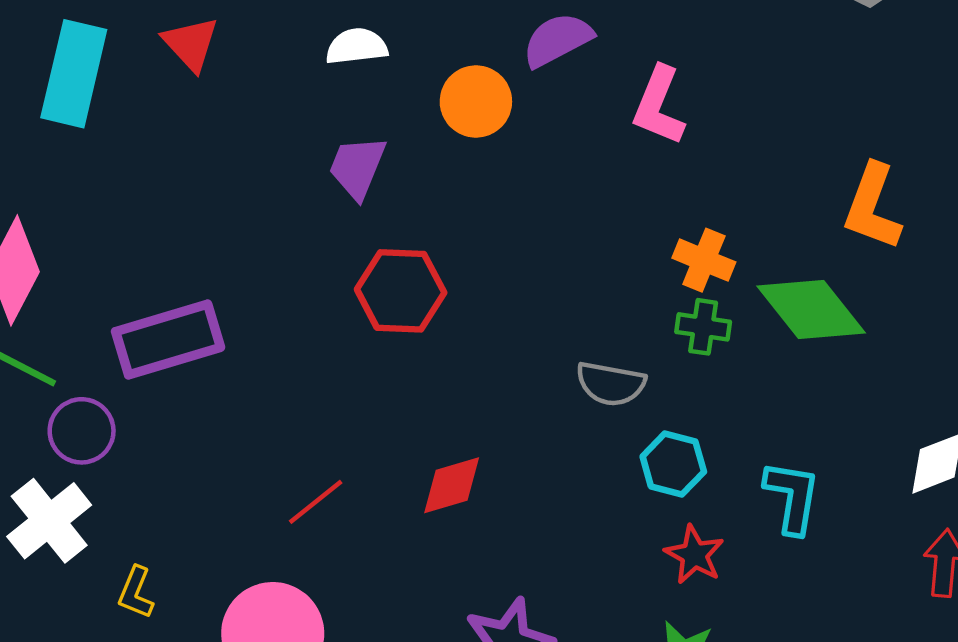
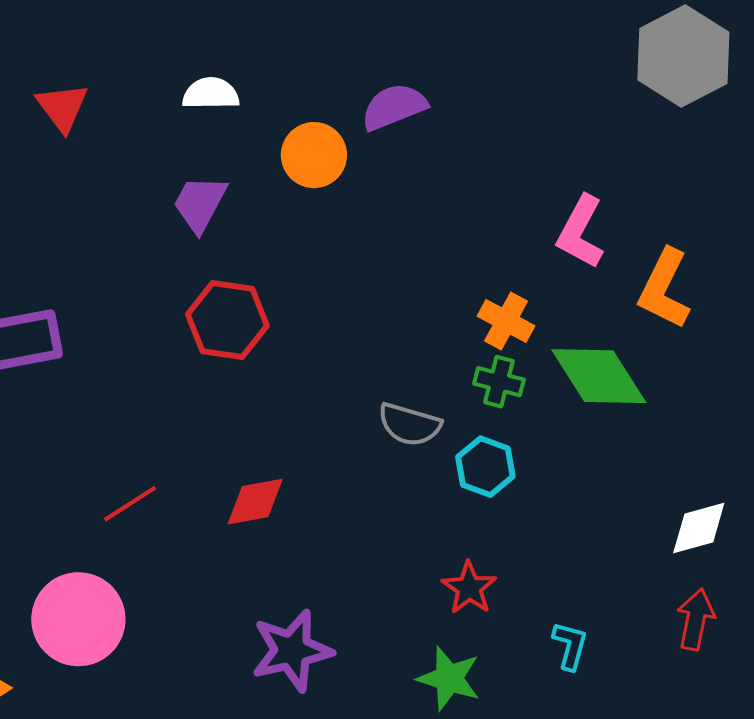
red triangle: (191, 44) -> (62, 107), moved
pink L-shape: (659, 106) -> (580, 232), moved
cyan hexagon: (673, 464) -> (485, 467), moved
cyan L-shape: (792, 497) -> (570, 646), moved, size x0.7

